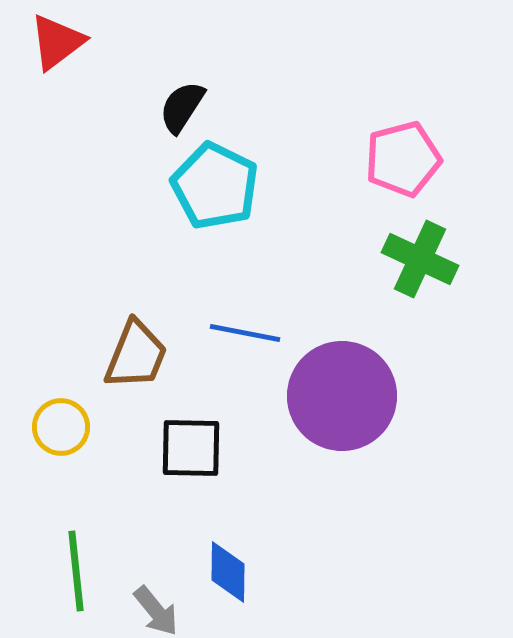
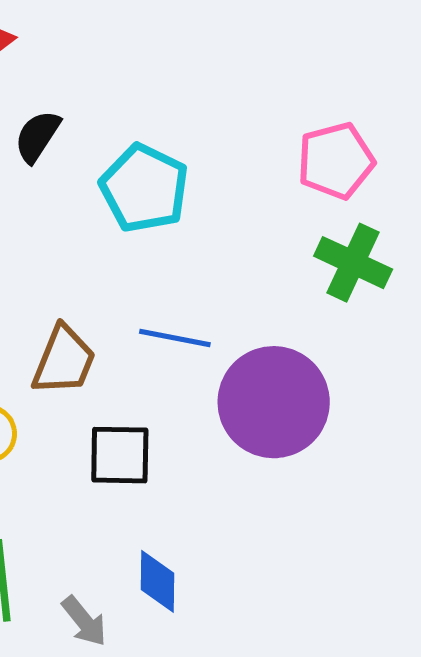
black semicircle: (182, 107) -> (37, 136), moved

